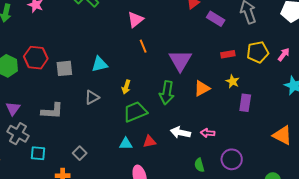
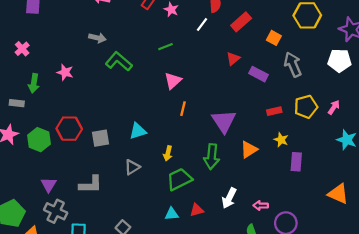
orange line: (143, 46) -> (183, 109), turned 40
white arrow: (180, 132) -> (229, 198), turned -72
pink arrow: (208, 133) -> (261, 206), moved

